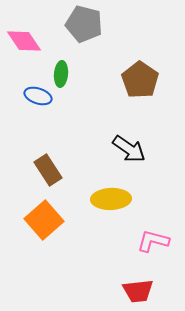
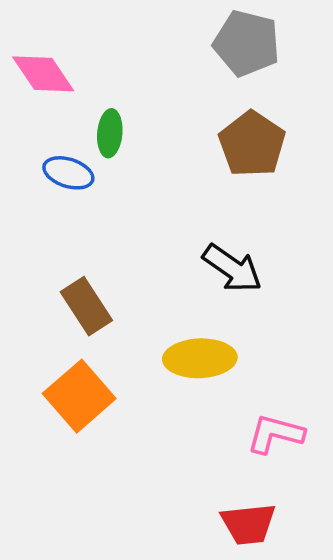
gray pentagon: (84, 24) -> (247, 43), moved

